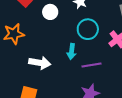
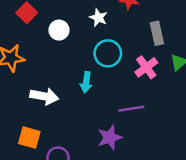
purple line: (91, 65) -> (131, 109), moved

